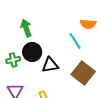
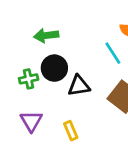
green arrow: (26, 28) -> (46, 35), turned -78

